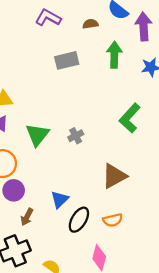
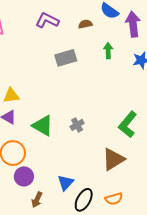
green arrow: (114, 55) -> (108, 51), size x0.7
green L-shape: (130, 118) -> (128, 124), moved
green triangle: (37, 135) -> (43, 126), turned -35

